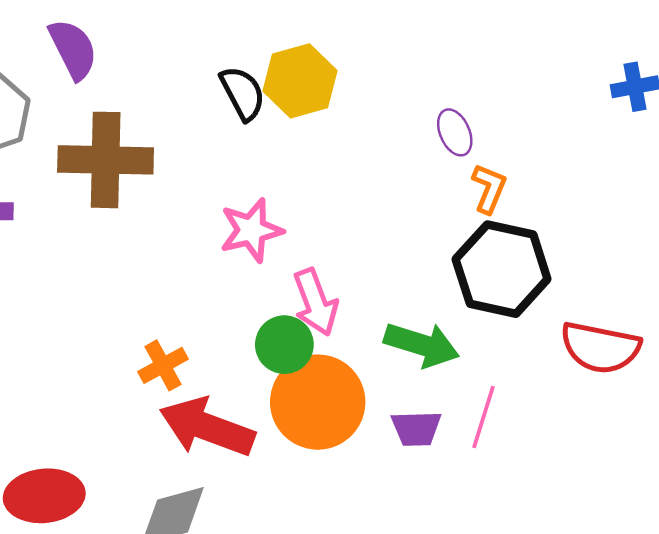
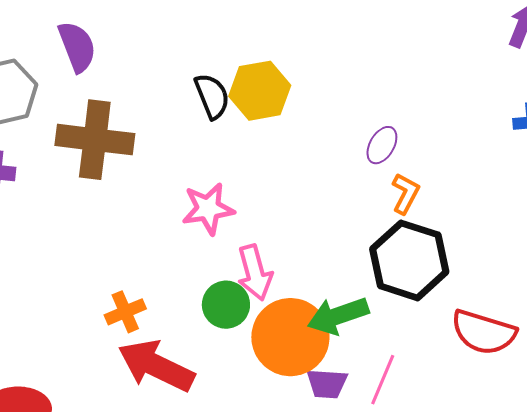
purple ellipse: (455, 132) -> (382, 145), turned 48
green arrow: (422, 345) -> (338, 316), turned 138
orange circle: (318, 402) -> (290, 337), moved

